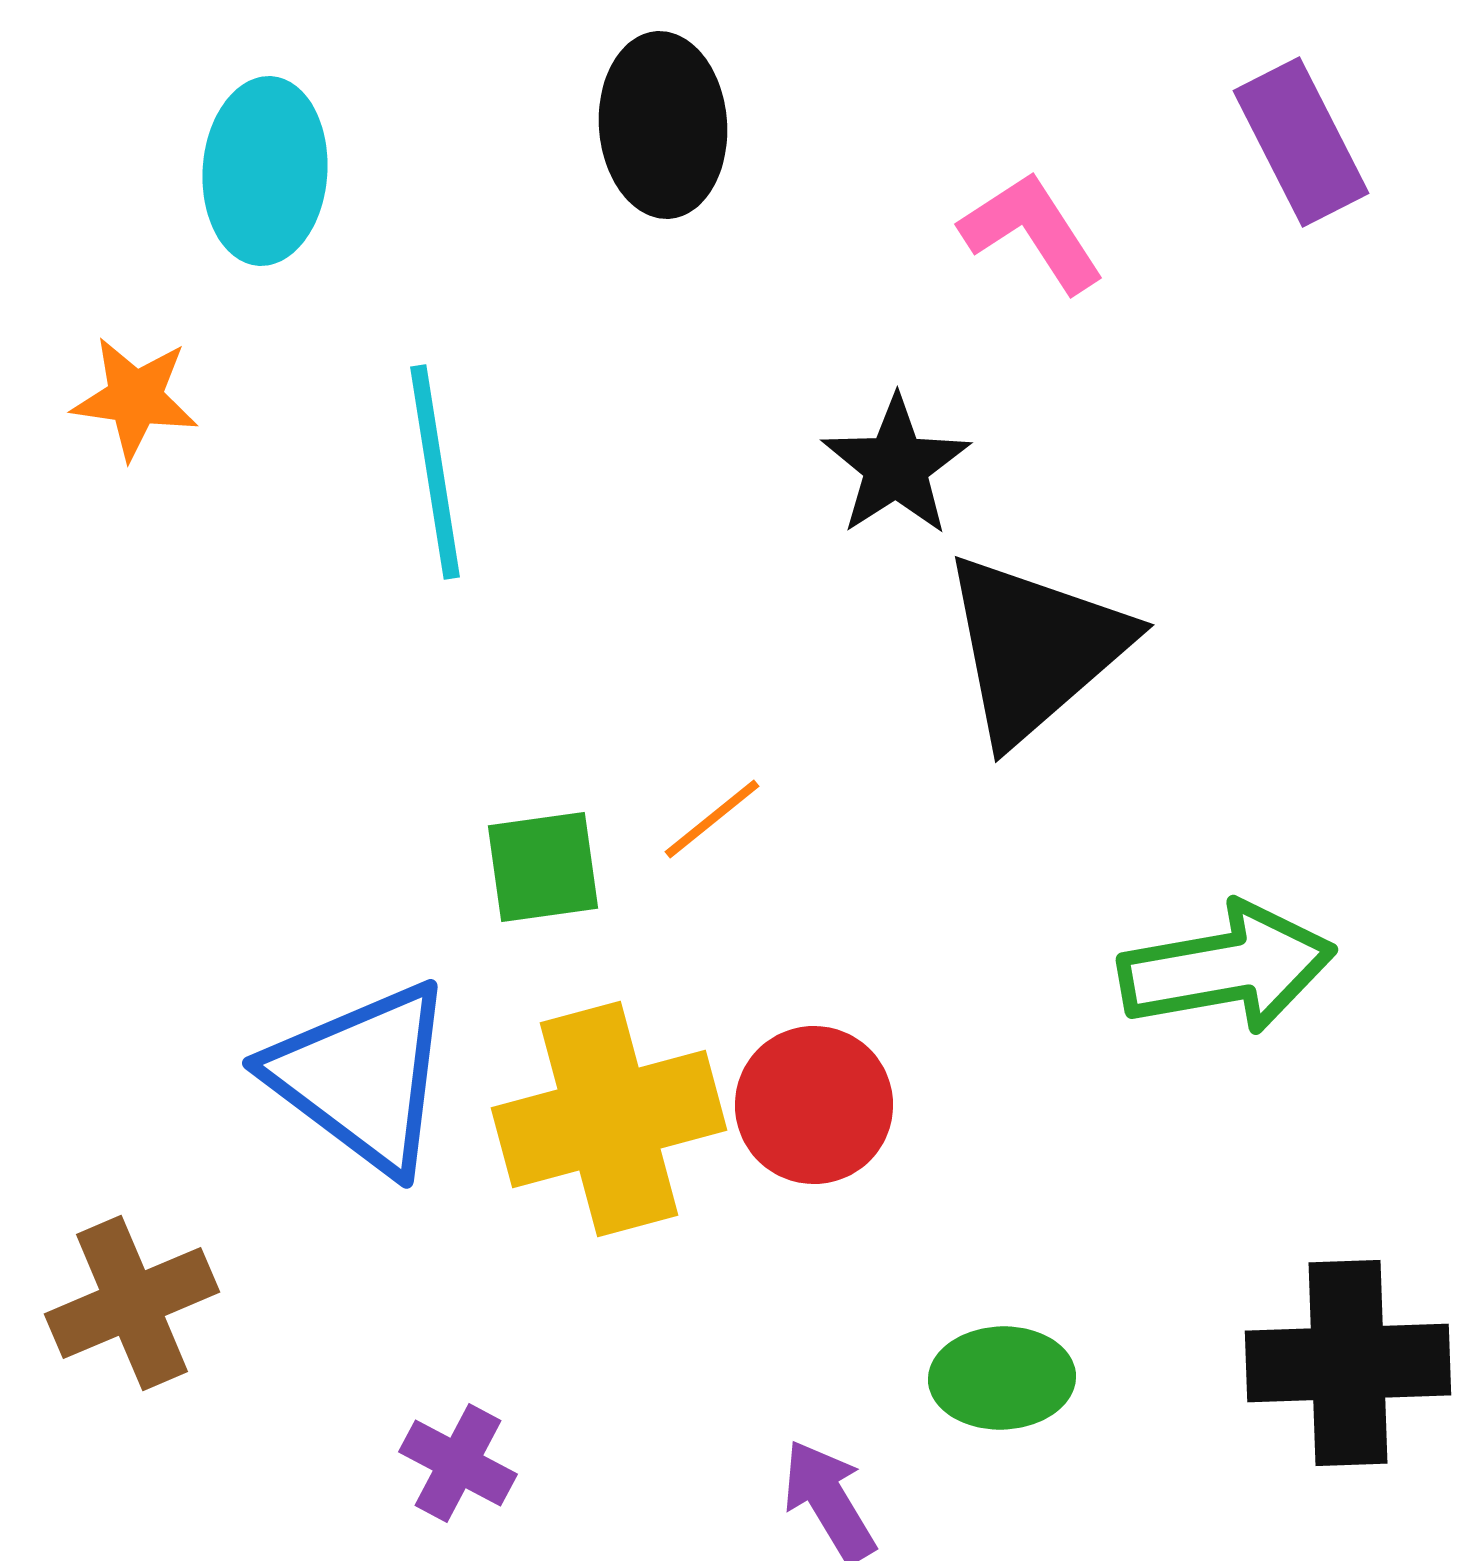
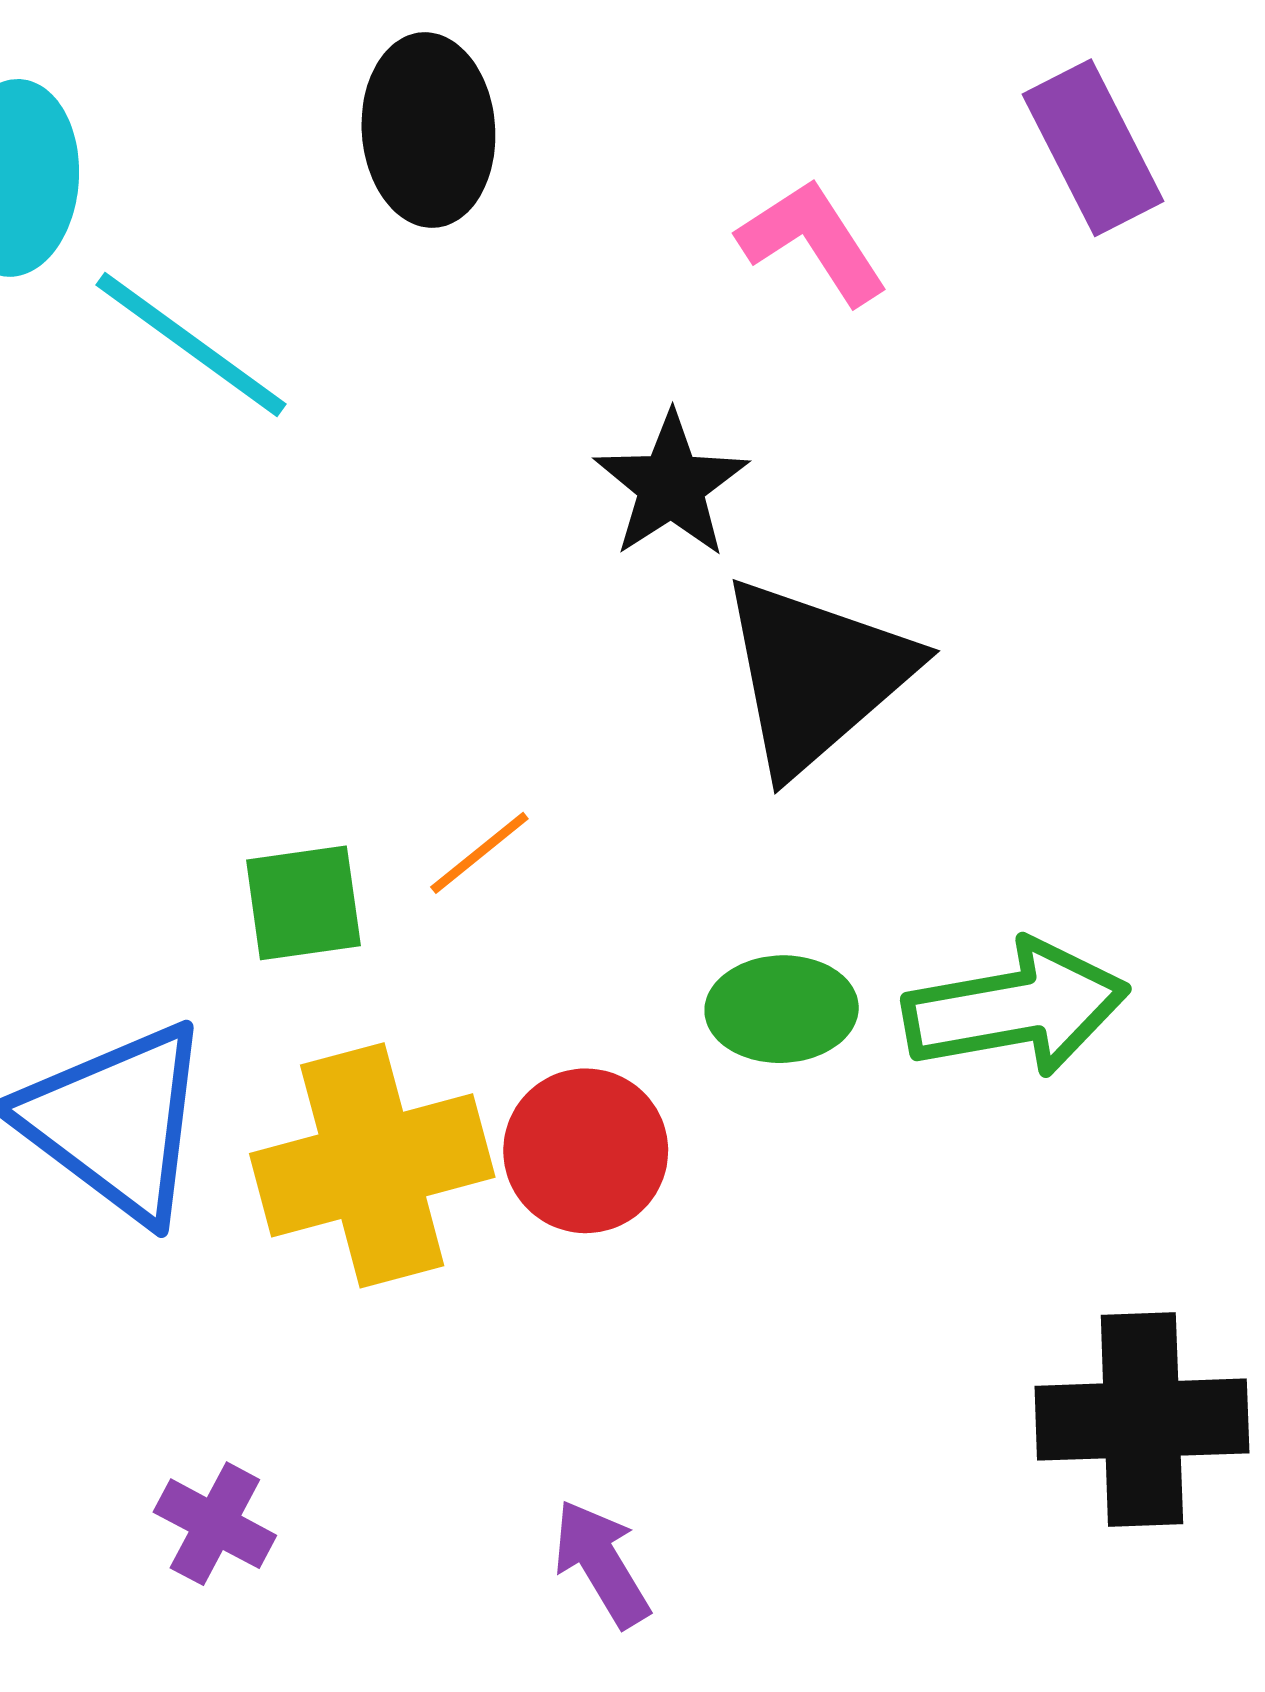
cyan line: (435, 472) -> (191, 345), moved, turned -45
green ellipse: (1002, 1378) -> (782, 1009), moved

